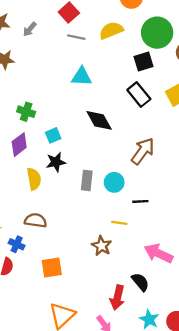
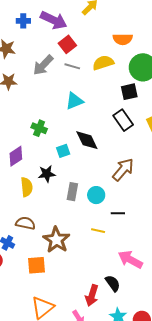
gray arrow: (30, 29) -> (43, 65), moved, size x1.6
cyan triangle: (82, 77) -> (74, 101), turned -30
green cross: (26, 112) -> (39, 128), moved
cyan square: (53, 135) -> (63, 151), moved
brown star: (102, 246) -> (56, 240), moved, size x1.5

